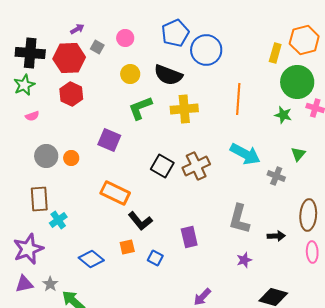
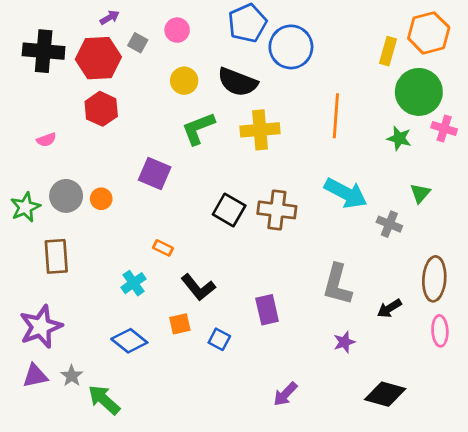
green star: (24, 85) -> (25, 207), moved
brown cross: (196, 166) -> (277, 210), turned 32
orange rectangle: (115, 193) -> (163, 248), size x0.5
cyan cross: (58, 220) -> (134, 283), moved
black arrow: (276, 236) -> (389, 308), turned 150

